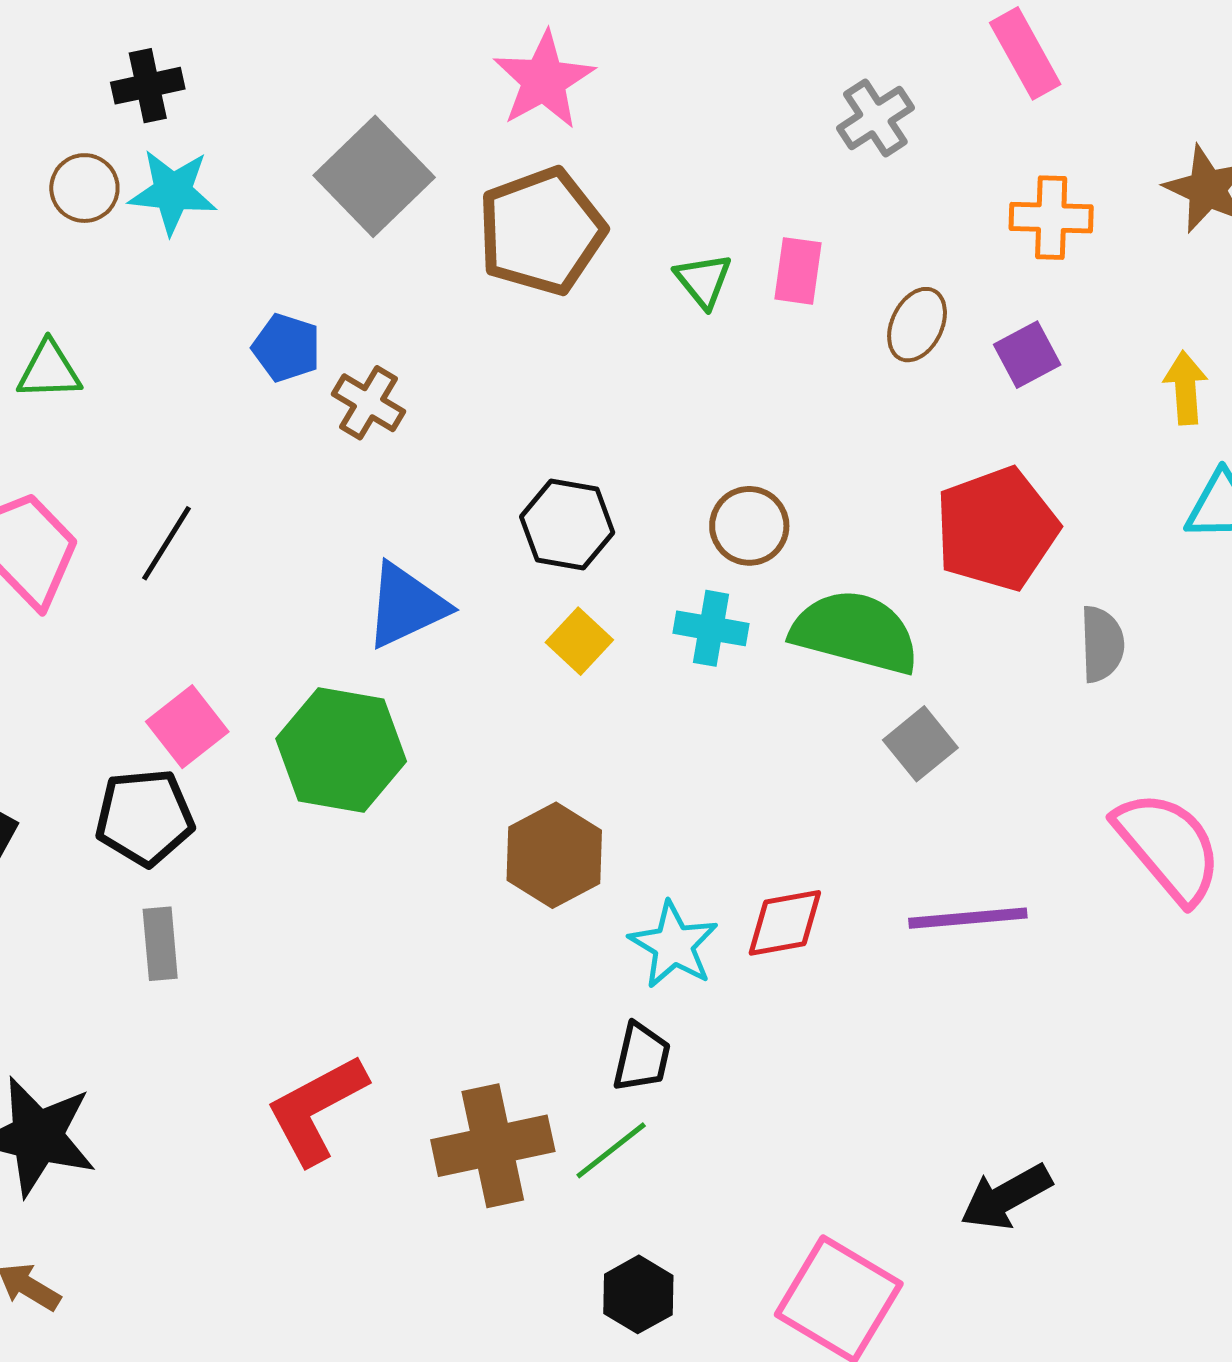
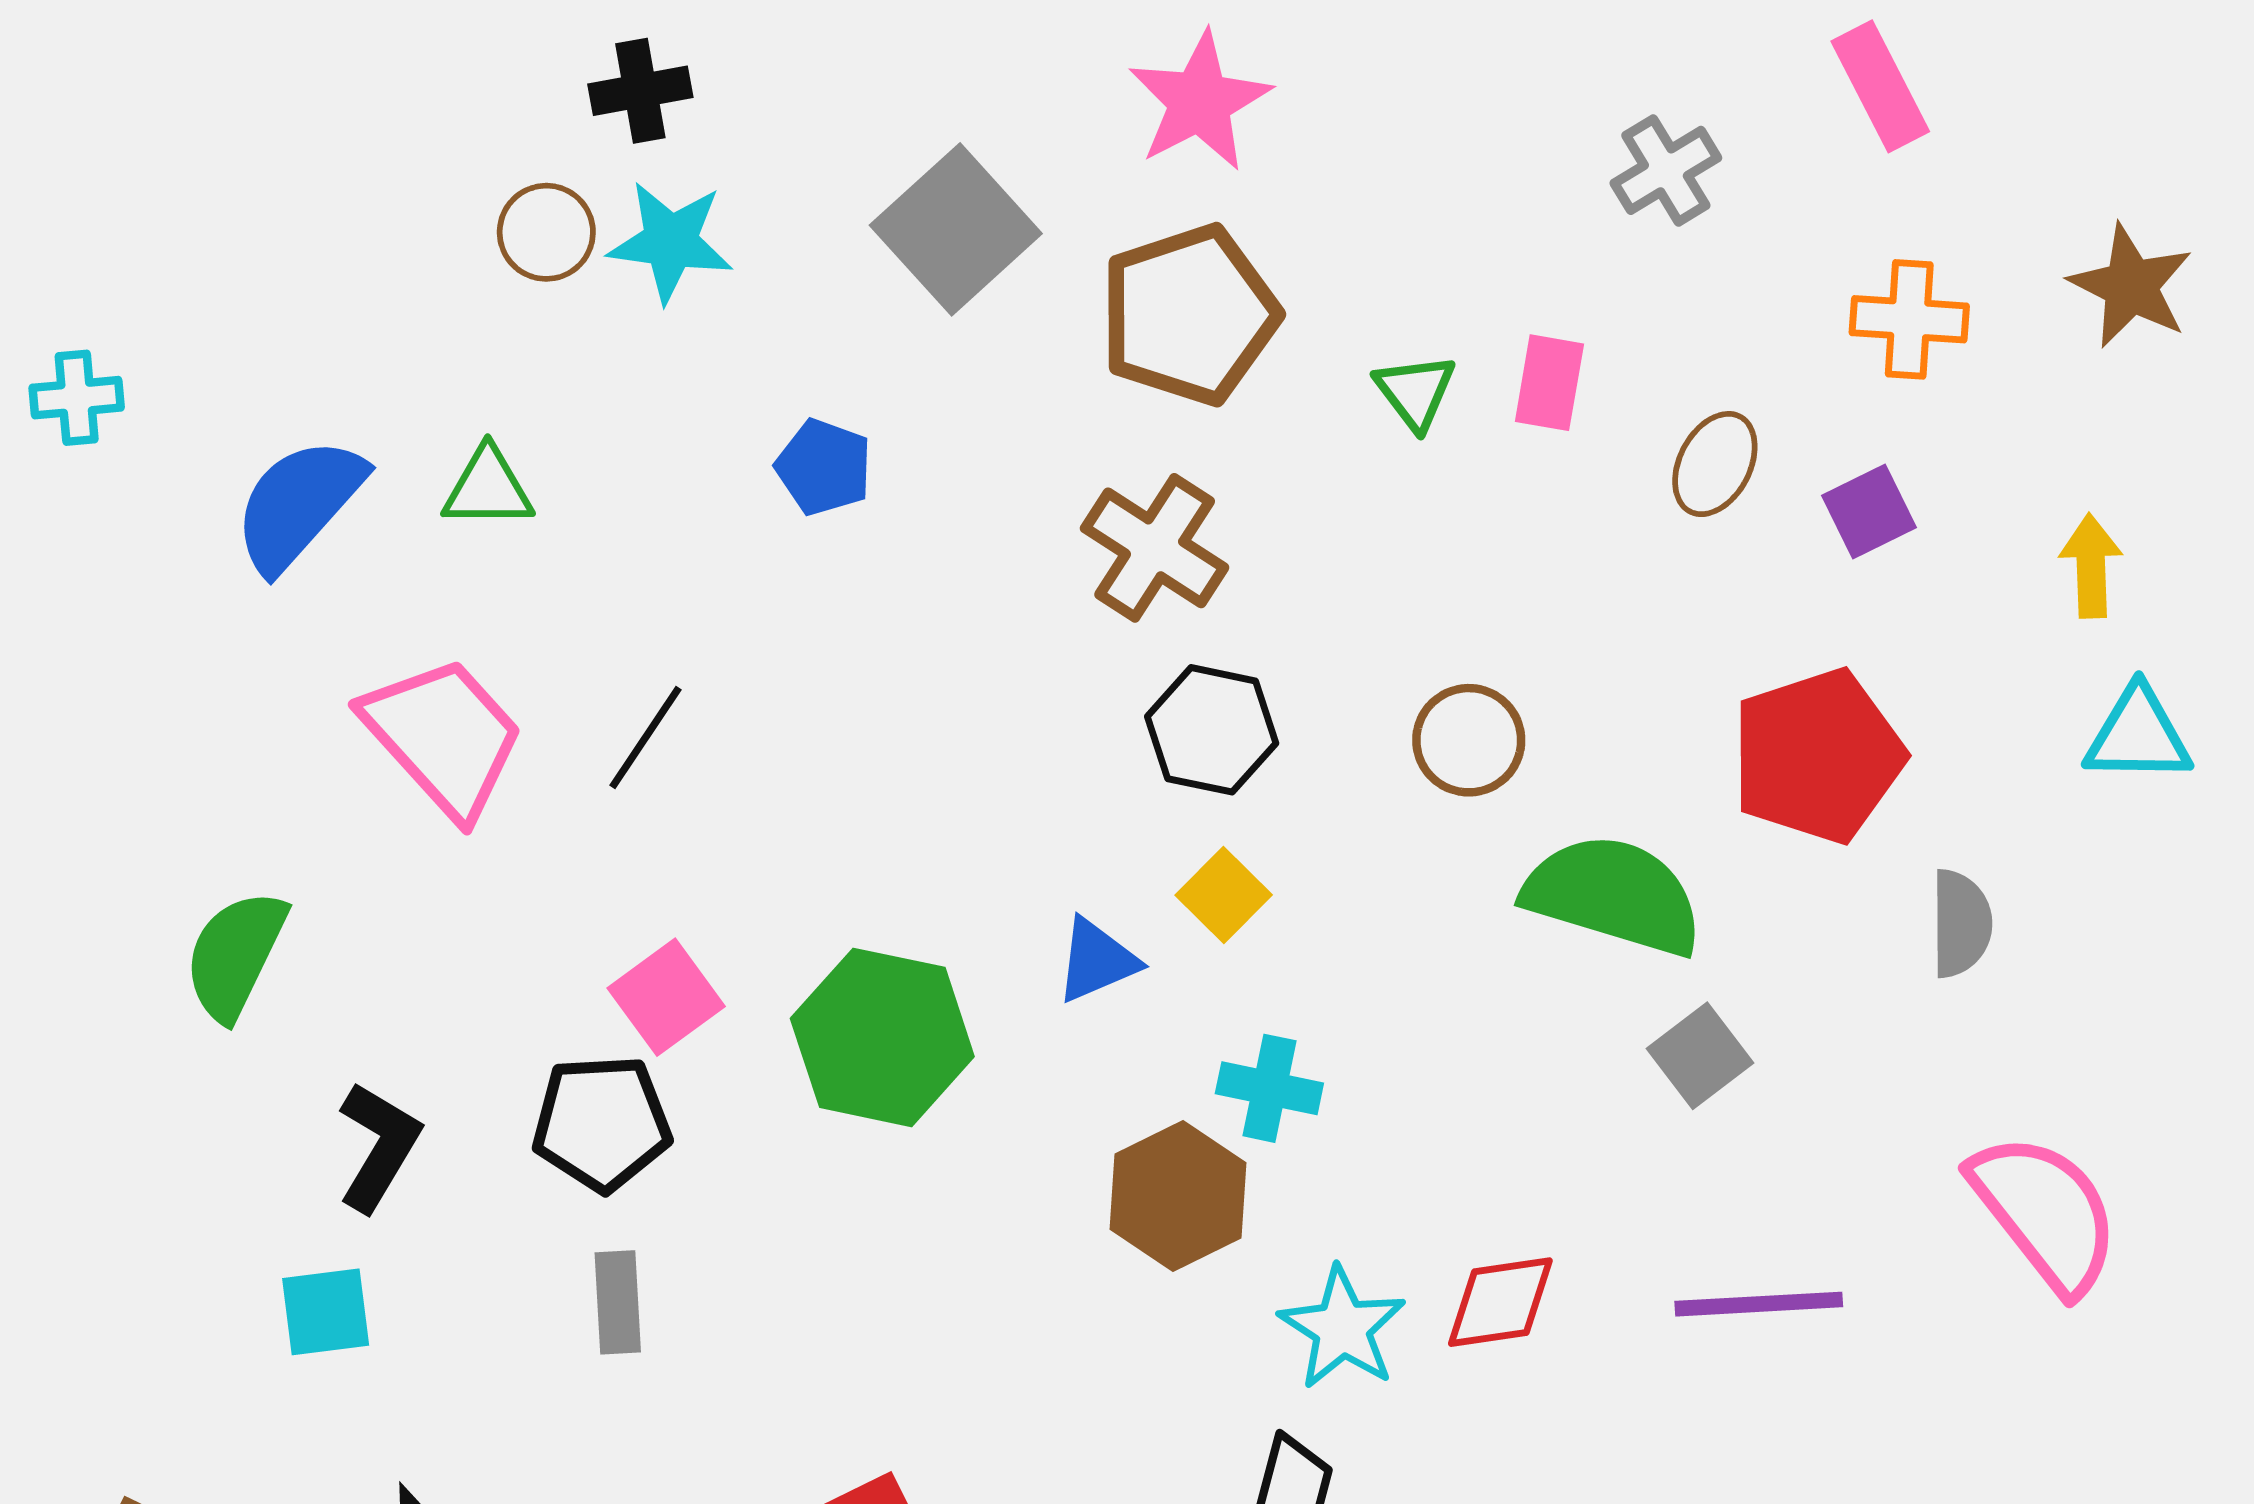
brown cross: (369, 403) -> (1155, 548), moved, size x1.4
blue triangle: (406, 606) -> (1097, 960), moved, size x0.7
cyan cross: (711, 628) -> (1269, 1088), moved

